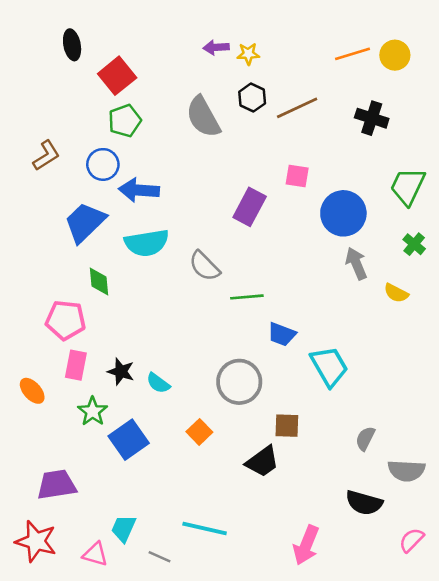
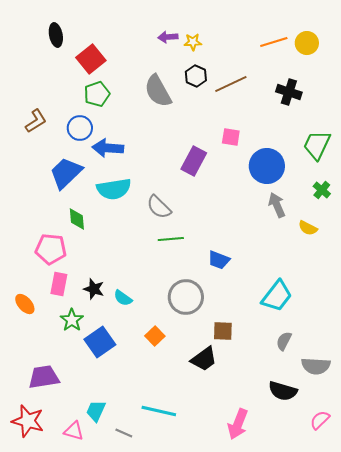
green line: (247, 297) -> (171, 239), moved
cyan trapezoid: (329, 366) -> (277, 296), moved, turned 68

